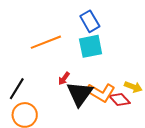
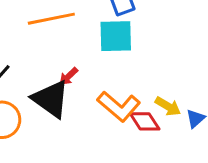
black triangle: (80, 94) -> (51, 99), moved, turned -40

